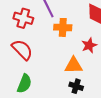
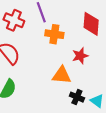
black cross: (76, 86) -> (77, 97), moved

